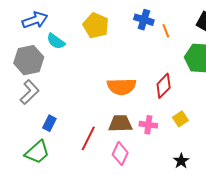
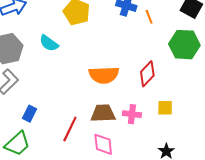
cyan semicircle: (56, 41) -> (49, 43), moved
yellow square: (180, 119) -> (165, 108), turned 35
pink diamond: (120, 154) -> (103, 144), turned -30

